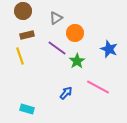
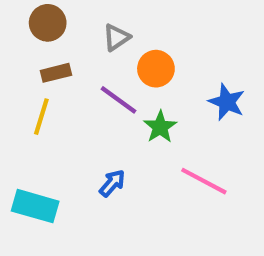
yellow line: (20, 56) -> (41, 117), turned 36
blue arrow: (66, 93) -> (112, 183), moved
cyan rectangle: (27, 109) -> (35, 206), moved, size x1.5

